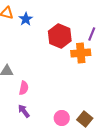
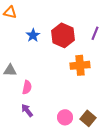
blue star: (26, 19) -> (33, 35), moved
orange cross: (81, 53) -> (80, 65), moved

